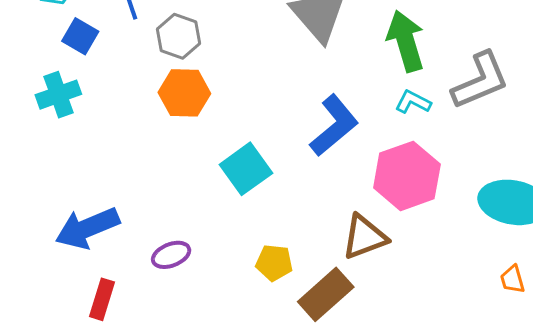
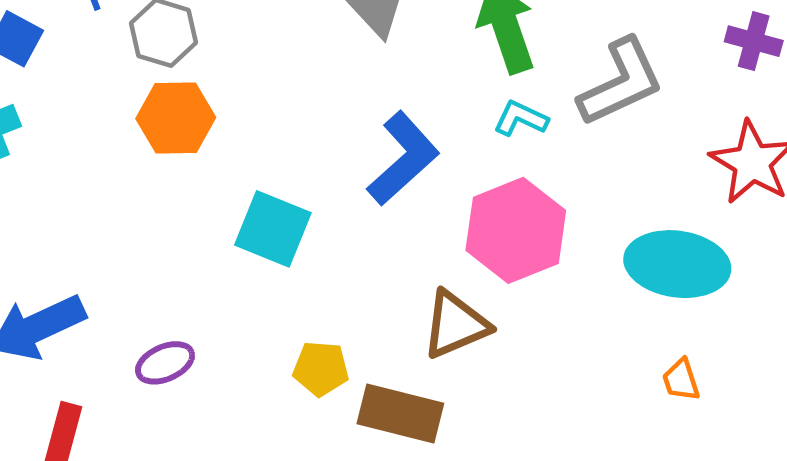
cyan square: (246, 169) -> (273, 229), turned -30
brown rectangle: (326, 294) -> (400, 413), turned 58

